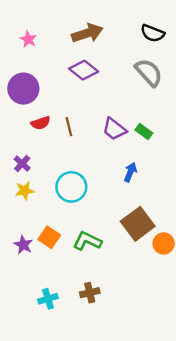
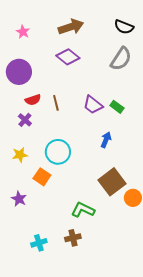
gray semicircle: (149, 73) -> (121, 59), turned 75
purple cross: (22, 164) -> (25, 120), moved
orange square: (49, 237) -> (42, 177), moved
green L-shape: (87, 241) -> (83, 210), moved

